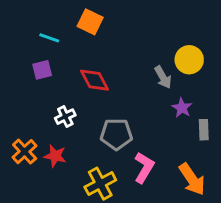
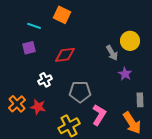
red diamond: (94, 80) -> (65, 55), turned -70
gray rectangle: (204, 130) -> (140, 100), moved

